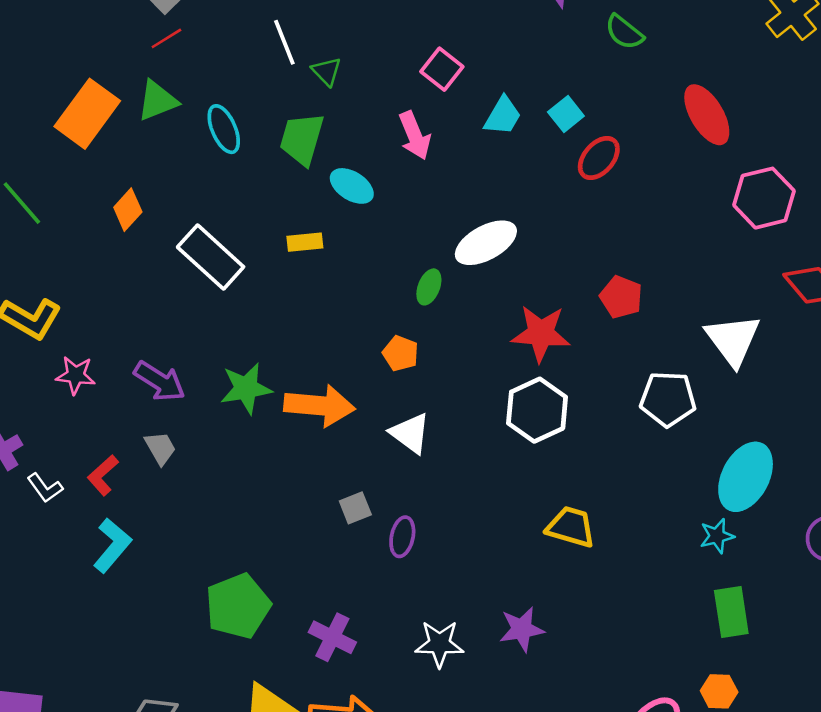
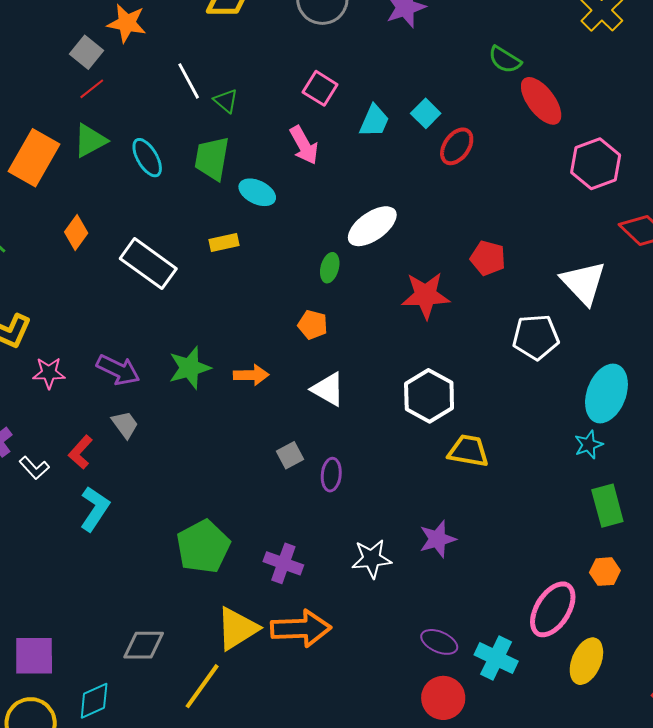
green semicircle: (624, 32) -> (505, 60), moved
orange arrow: (319, 406) -> (251, 375), size x0.6
white hexagon: (537, 410) -> (429, 396), moved

